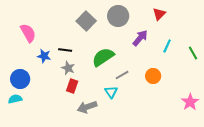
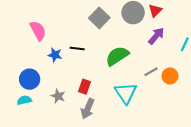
red triangle: (159, 14) -> (155, 11), moved
gray star: (68, 68) -> (58, 96), moved
gray line: (122, 75) -> (151, 72), moved
cyan triangle: (111, 92) -> (126, 93), size x1.6
gray arrow: (87, 107) -> (88, 109), moved, turned -48

